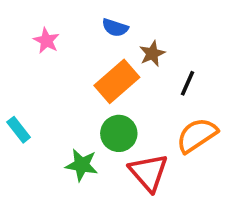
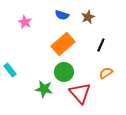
brown star: (152, 54) -> (88, 17), moved
orange semicircle: (197, 135) -> (106, 73), size x0.6

